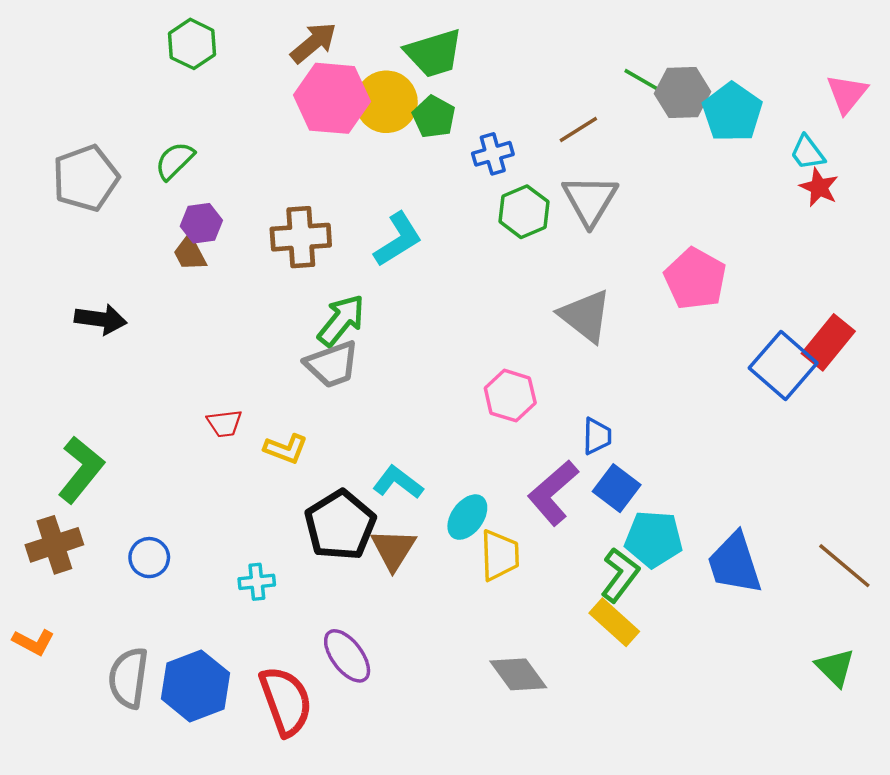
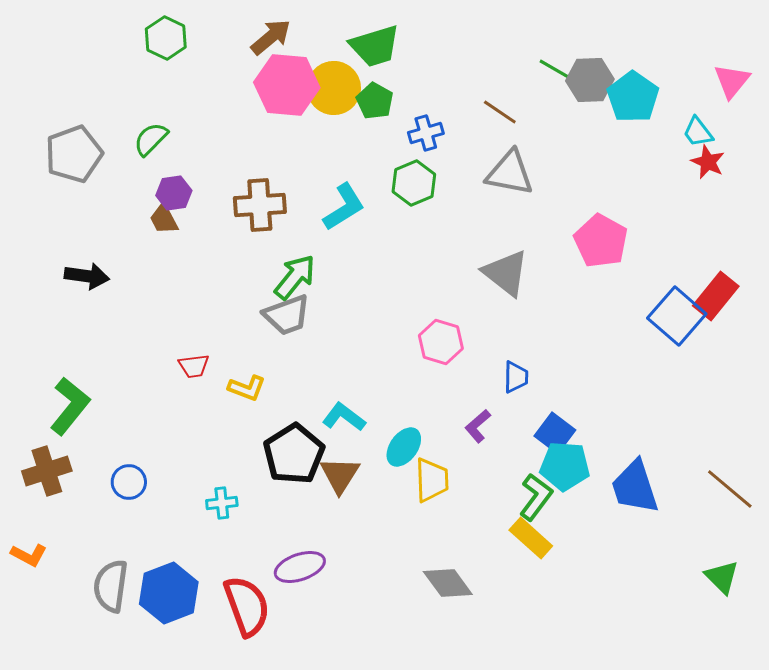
brown line: (578, 130) -> (500, 112), turned 66
gray triangle: (590, 200) -> (510, 173), turned -50
green hexagon: (524, 212) -> (414, 183), moved
blue square: (617, 488) -> (555, 433), moved
purple L-shape: (553, 493) -> (478, 426), size x0.6
purple ellipse: (347, 656) -> (300, 567), turned -72

